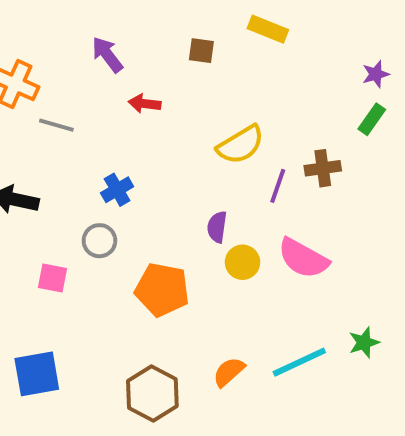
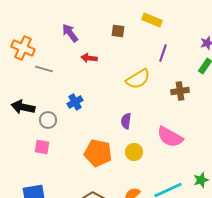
purple line: (278, 186) -> (163, 53), moved
gray circle: (99, 241) -> (48, 120), moved
yellow circle: (242, 262) -> (134, 152), moved

